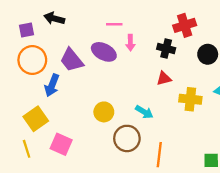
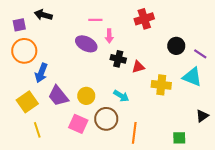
red cross: (185, 25) -> (144, 19), moved
black cross: (166, 48) -> (118, 59), moved
purple trapezoid: (72, 60) -> (58, 96), moved
pink square: (61, 144) -> (78, 124), moved
yellow line: (27, 149) -> (37, 130), moved

